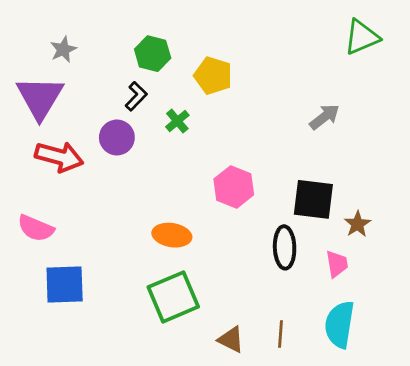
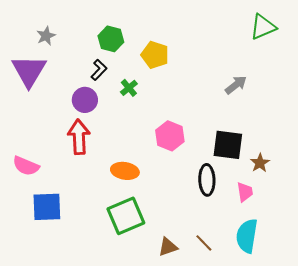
red arrow: (59, 157) -> (79, 137), moved, turned -108
brown line: (280, 334) -> (204, 243), turned -48
brown triangle: (231, 340) -> (168, 247), turned -45

